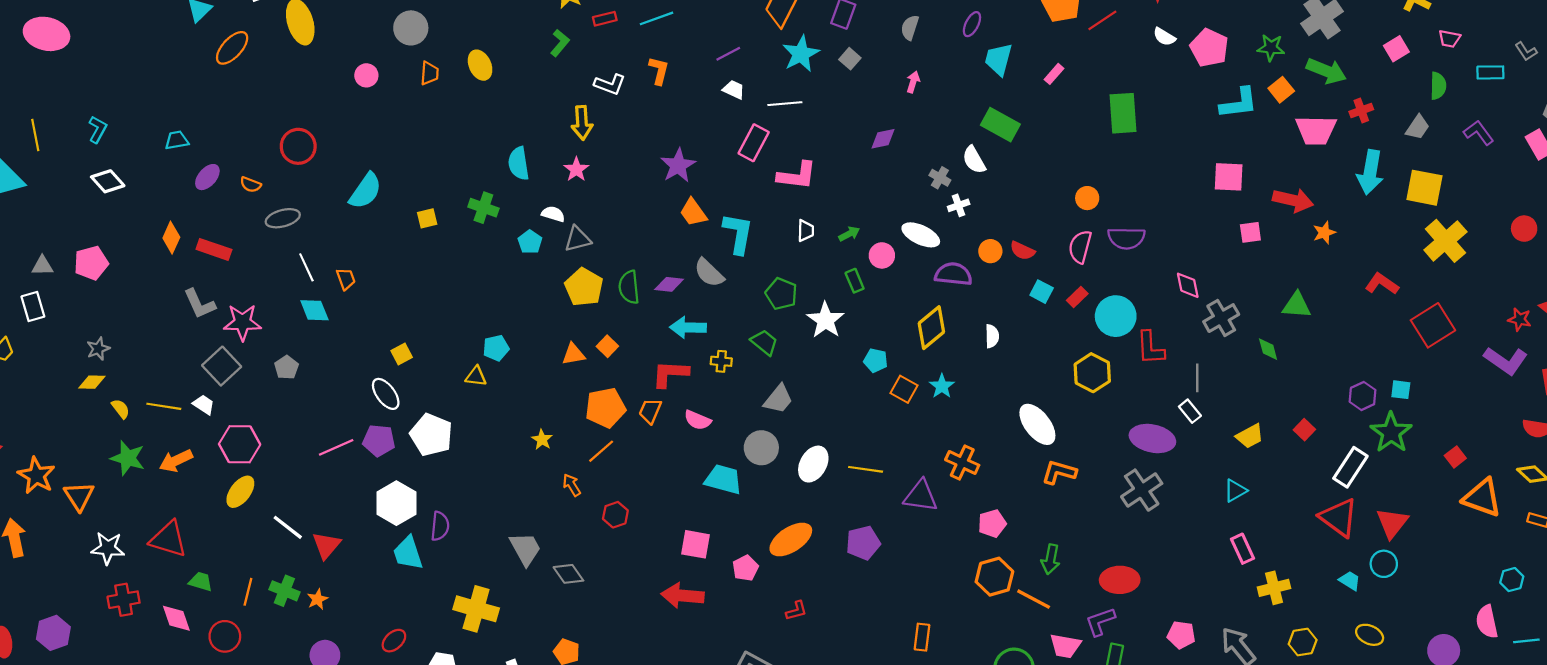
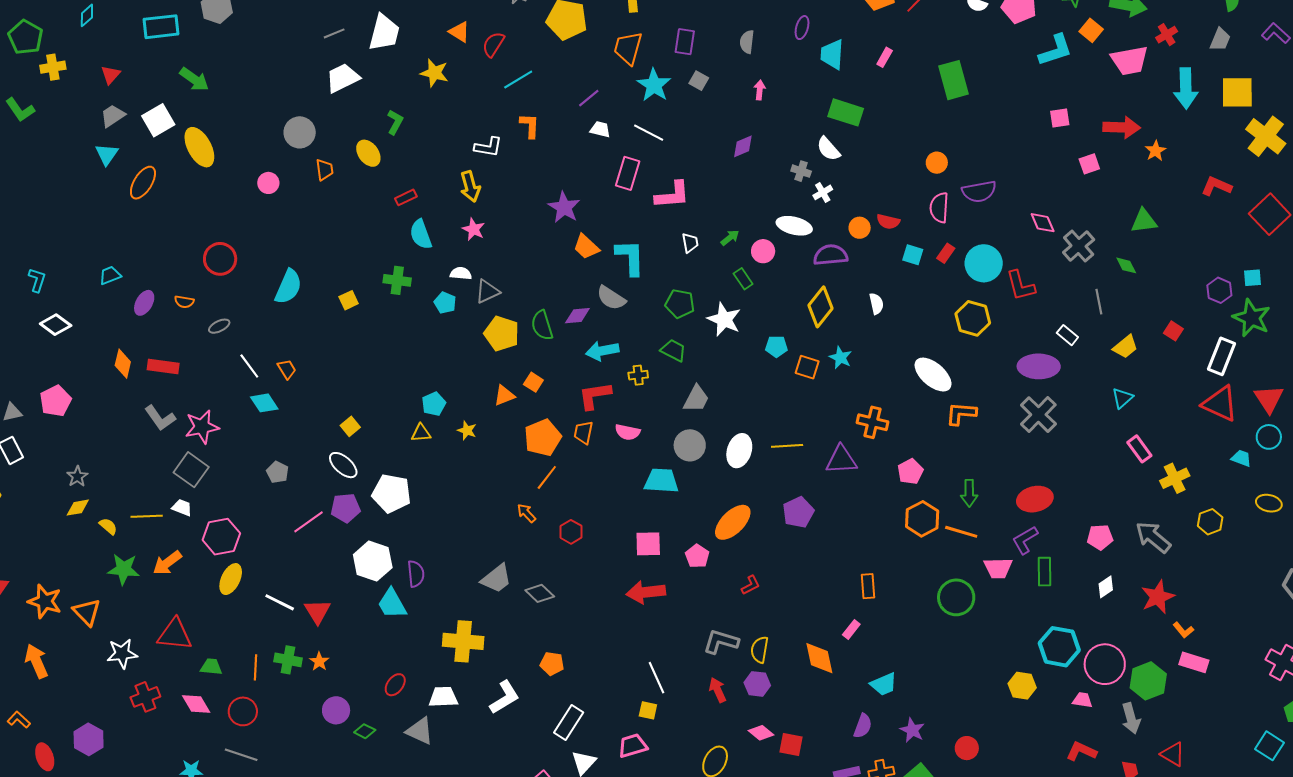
red rectangle: (605, 19) -> (406, 197), moved
green L-shape: (560, 43) -> (395, 122), moved
white line: (785, 104) -> (649, 133), turned 44
pink square: (1229, 177) -> (1060, 118), size x0.7
gray ellipse: (283, 218) -> (219, 326), size x0.7
gray pentagon: (286, 367) -> (278, 472), moved
gray line: (1197, 378) -> (1099, 302), moved
yellow star: (542, 440) -> (467, 430), moved
gray trapezoid: (525, 549) -> (496, 579), turned 92

